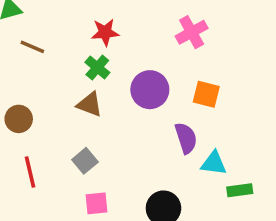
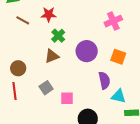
red star: (105, 32) -> (49, 14), moved
brown triangle: (90, 104) -> (52, 56), turned -49
brown circle: (19, 119) -> (18, 68), moved
pink square: (96, 203) -> (67, 98), moved

